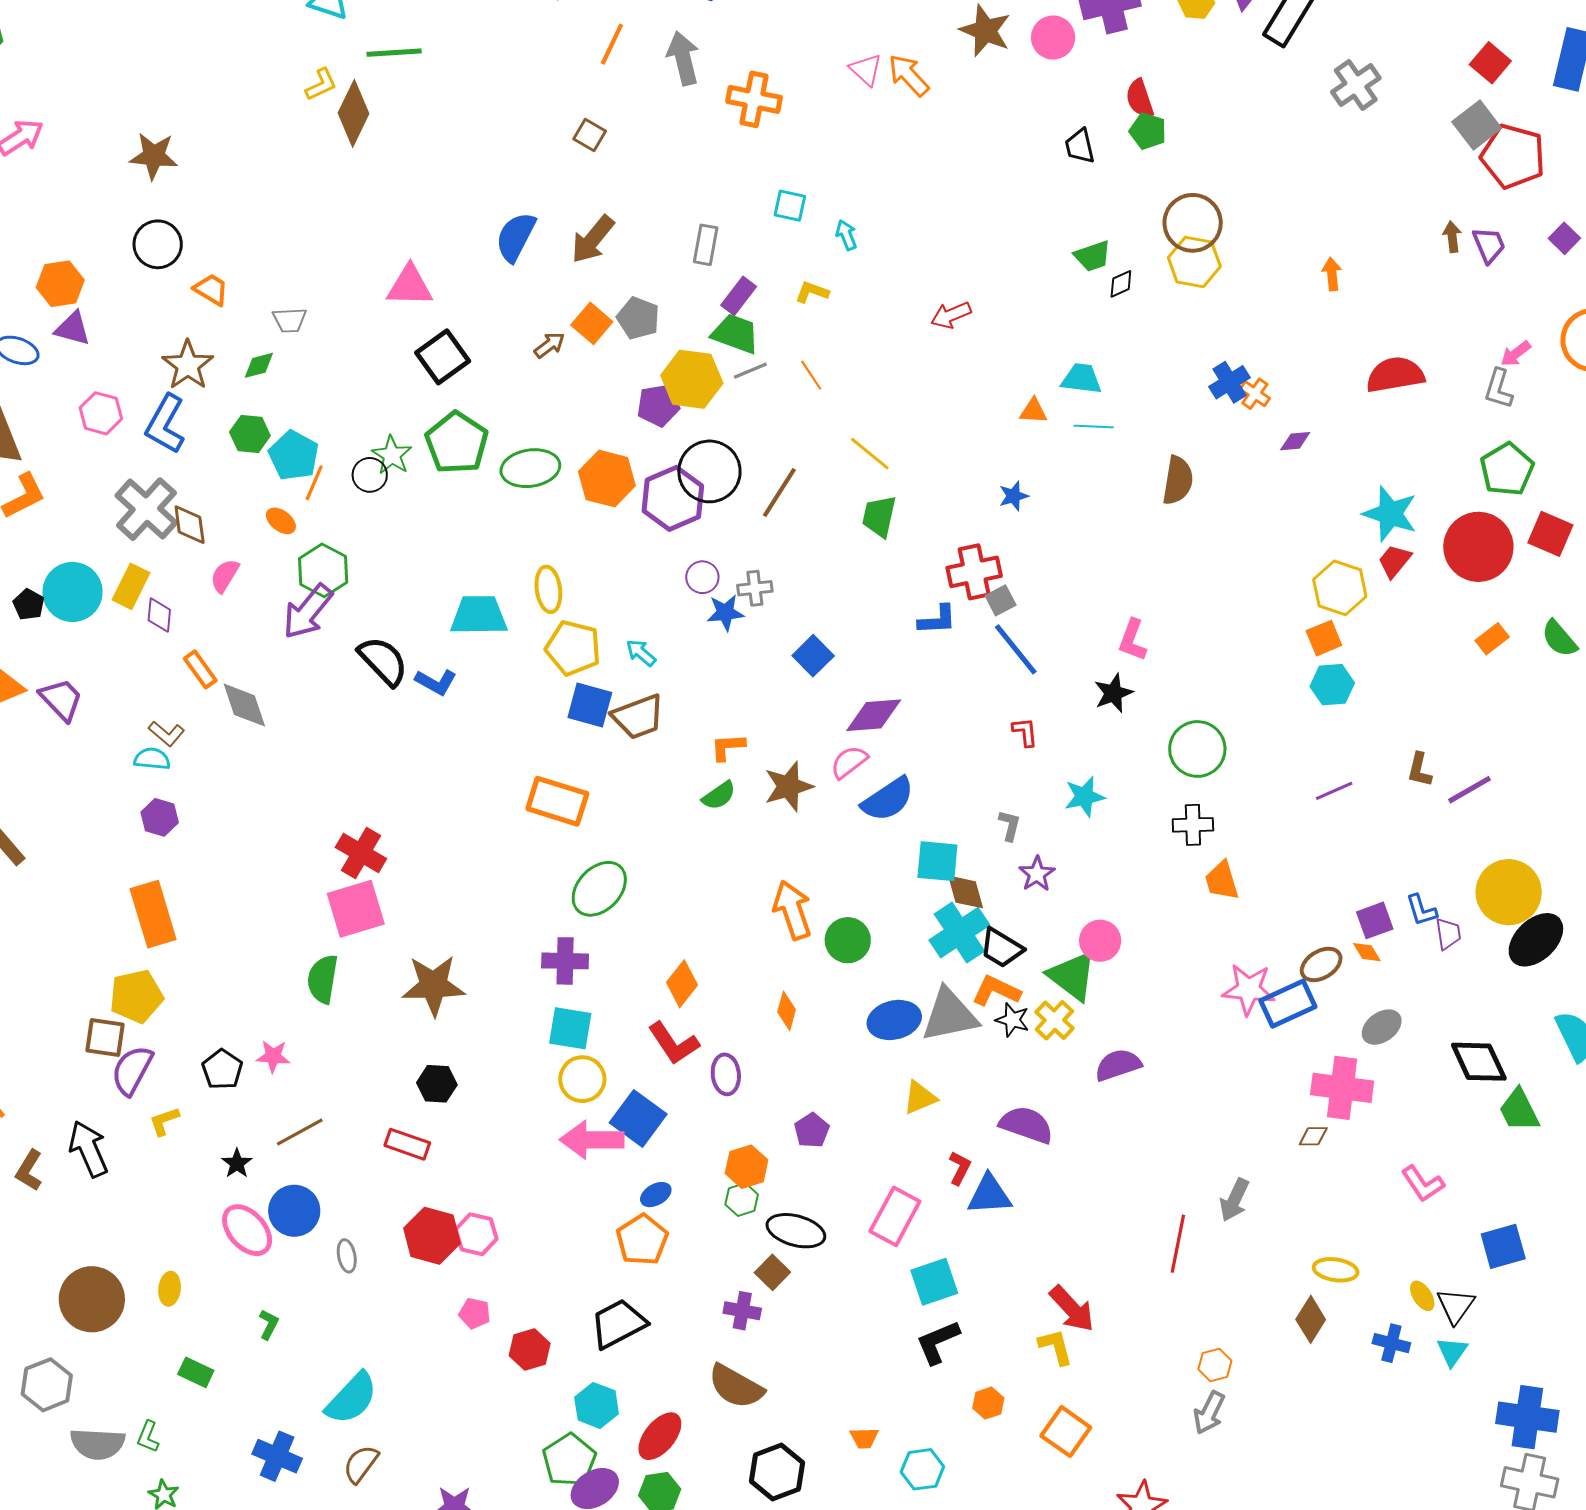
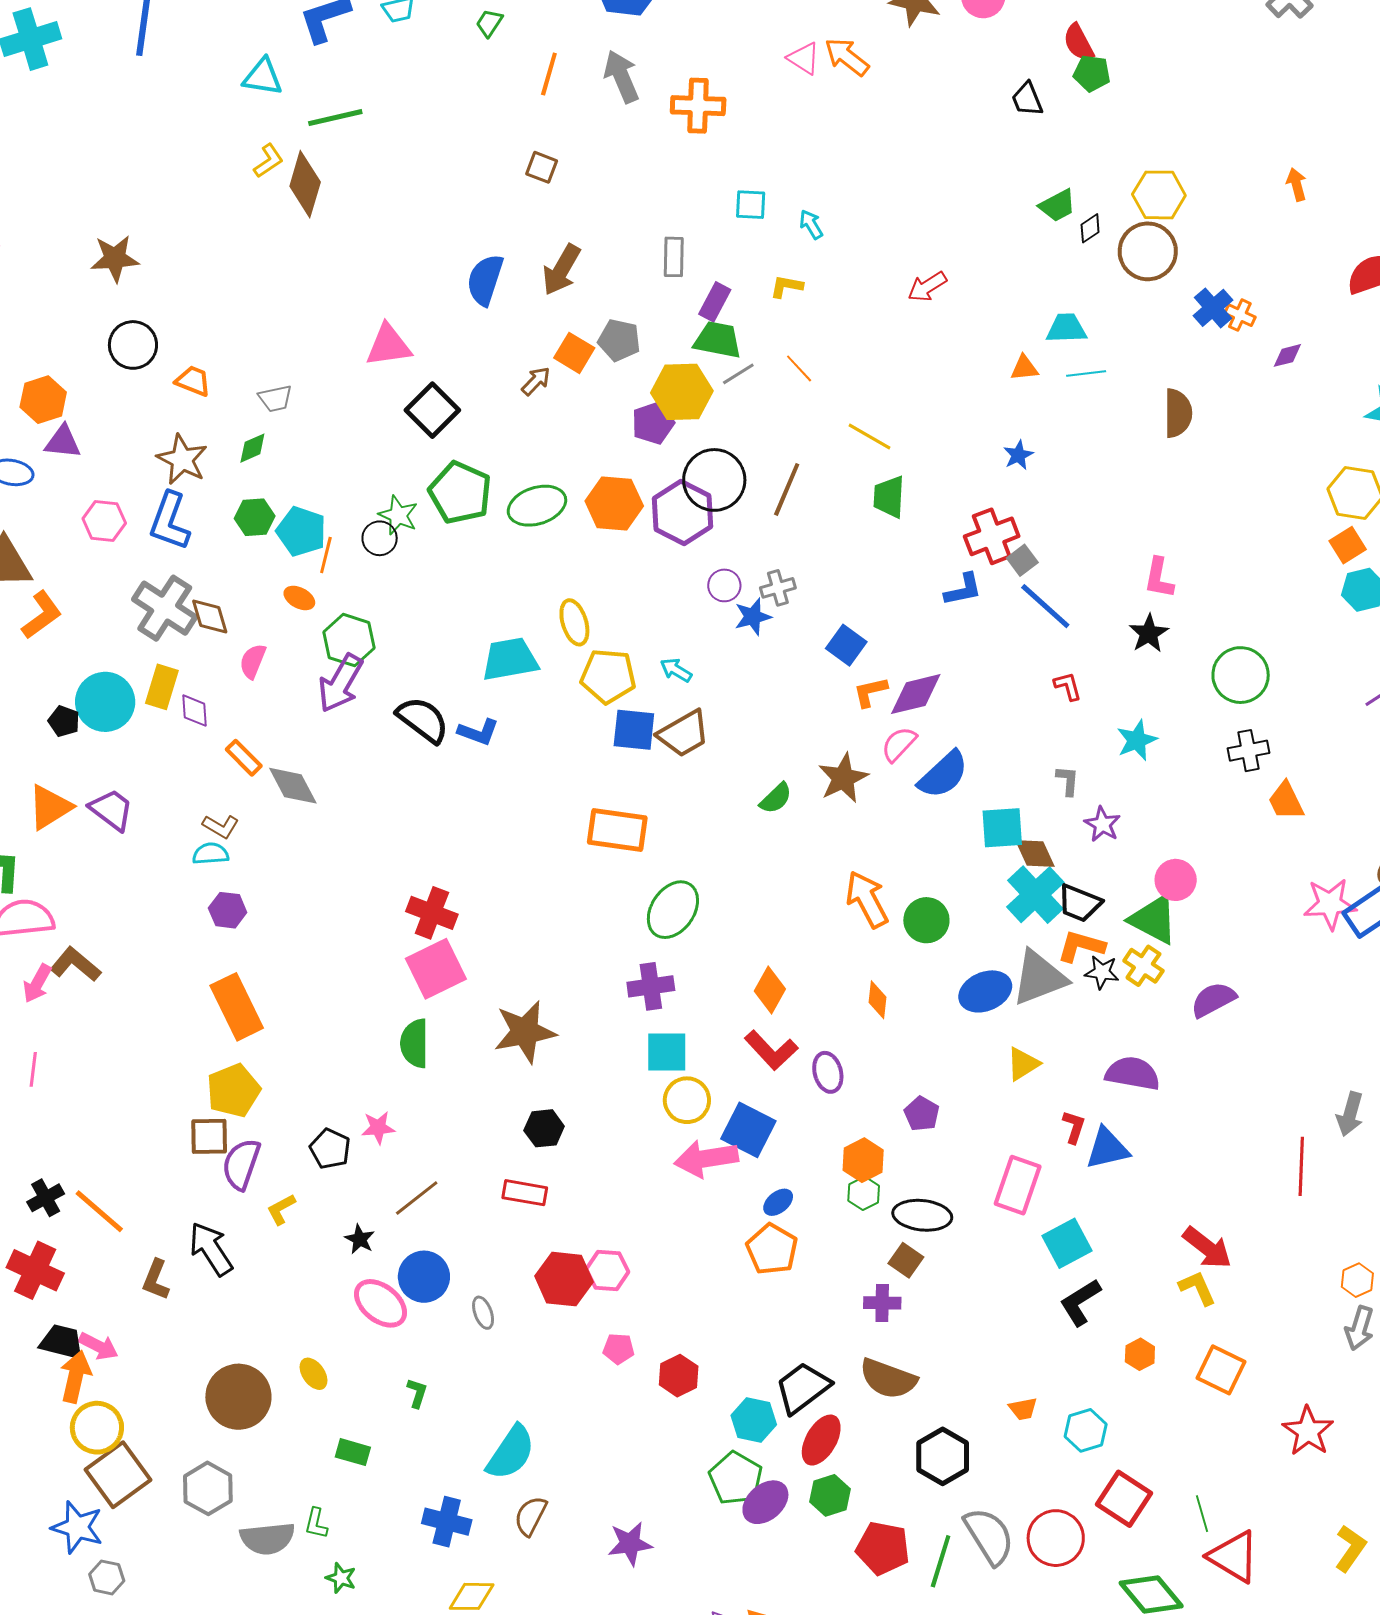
brown circle: (1193, 223) -> (1148, 251), moved
orange L-shape: (728, 747) -> (870, 692), moved
yellow ellipse: (170, 1289) -> (313, 1374), turned -32
black trapezoid: (618, 1324) -> (803, 1388), moved

